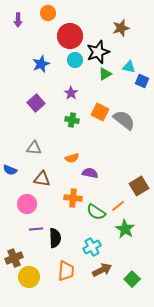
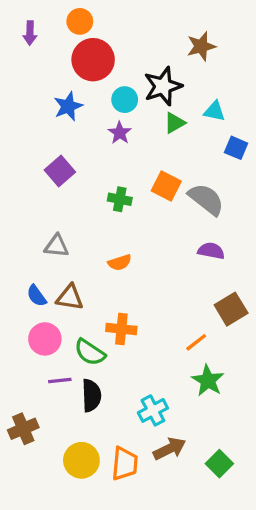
red circle: (70, 36) -> (93, 60), moved
blue square: (142, 81) -> (236, 148), moved
purple star: (71, 93) -> (120, 133), moved
blue semicircle: (10, 170) -> (37, 296), moved, turned 32
purple semicircle: (90, 173) -> (211, 251), moved
green semicircle: (96, 212) -> (90, 352), moved
orange trapezoid: (66, 271) -> (125, 464), moved
yellow circle: (29, 277) -> (81, 460), moved

